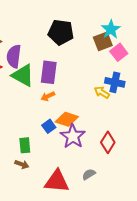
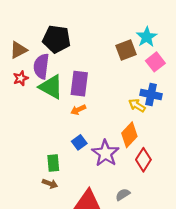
black pentagon: (61, 32) -> (57, 39), moved
brown square: (103, 41) -> (126, 50), moved
orange diamond: (67, 119) -> (129, 135), moved, turned -65

